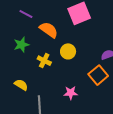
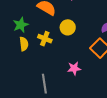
yellow semicircle: (21, 85) -> (24, 44), moved, turned 56

